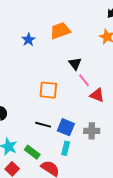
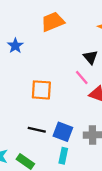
blue star: (28, 40) -> (15, 46), moved
black triangle: (75, 64) -> (90, 57), moved

